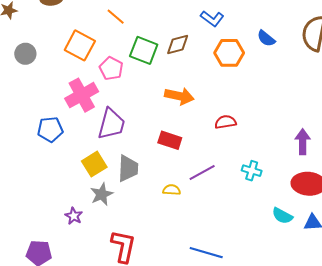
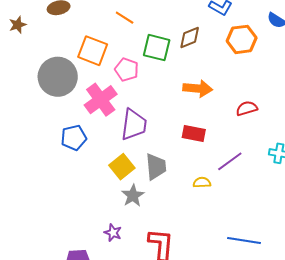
gray circle: (25, 54) -> (58, 77), moved, size x1.8
purple star: (74, 216) -> (113, 233), moved

